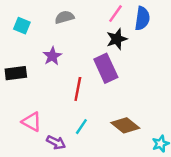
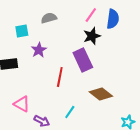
cyan square: (22, 26) -> (22, 31), moved, turned -32
brown diamond: (125, 125) -> (101, 94), moved
cyan line: (81, 127) -> (70, 112), moved

